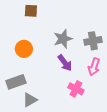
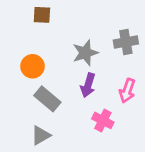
gray cross: (93, 41) -> (126, 42), moved
purple arrow: (65, 63) -> (88, 85), turned 54
gray rectangle: (16, 82) -> (47, 99), moved, turned 60

